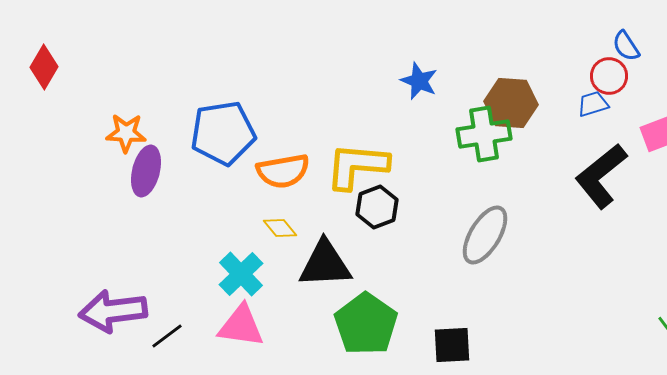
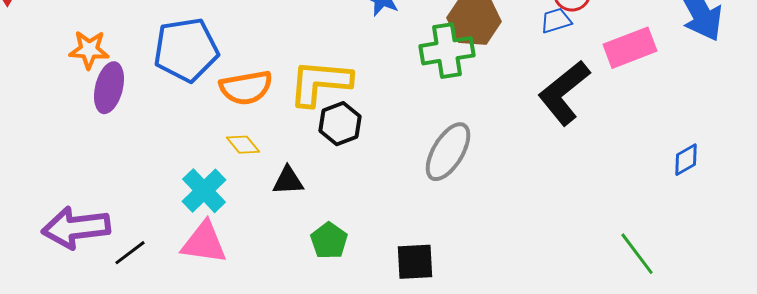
black triangle: (325, 264) -> (288, 181), size x0.6
green pentagon: (366, 324) -> (329, 241), size x0.6

